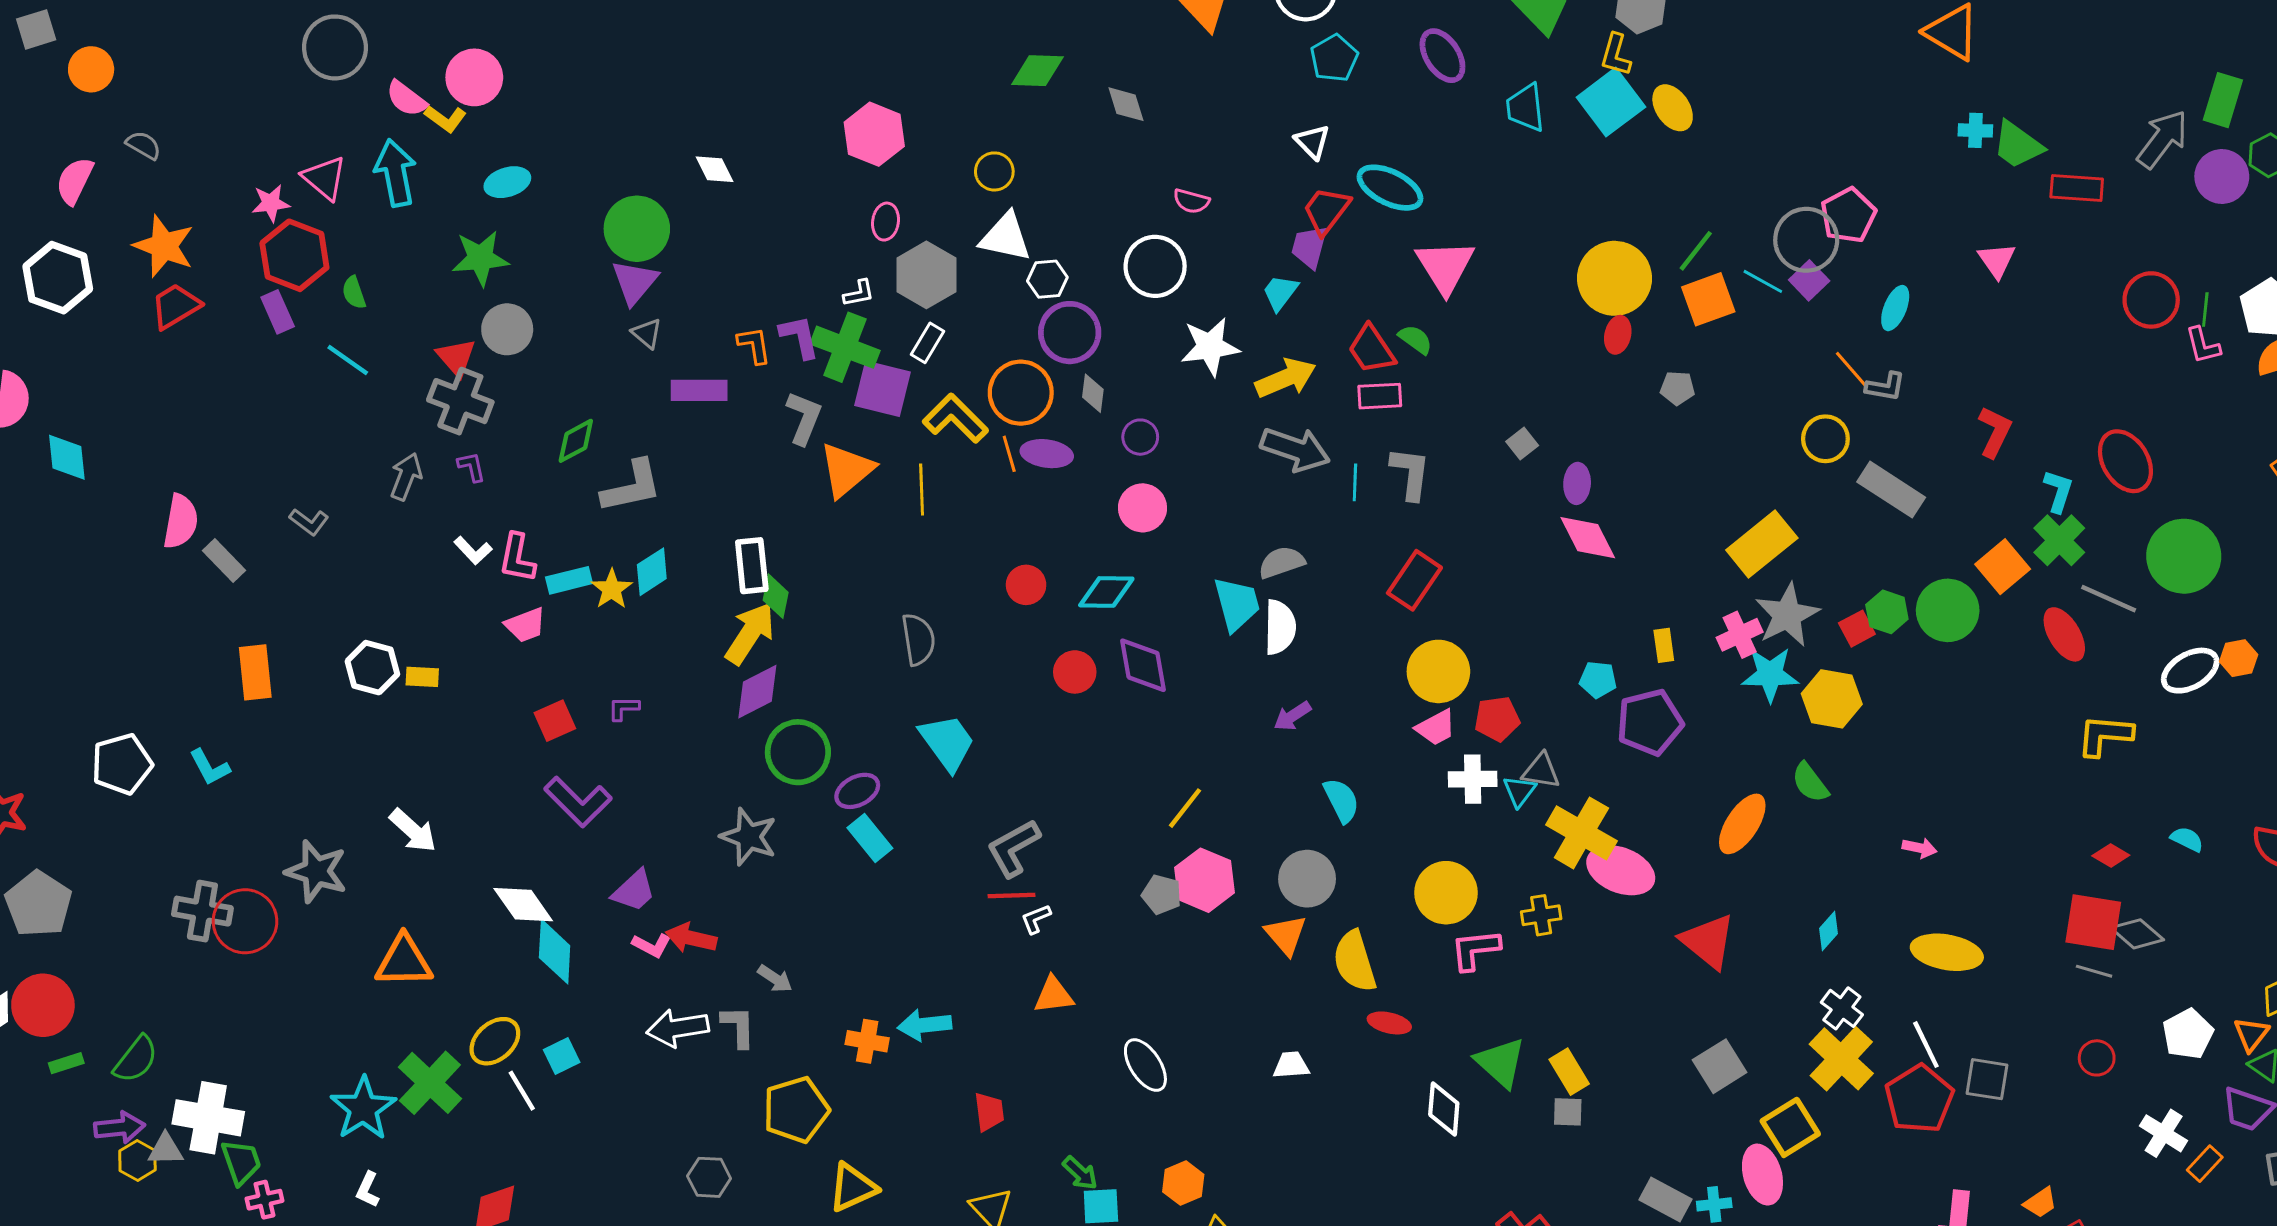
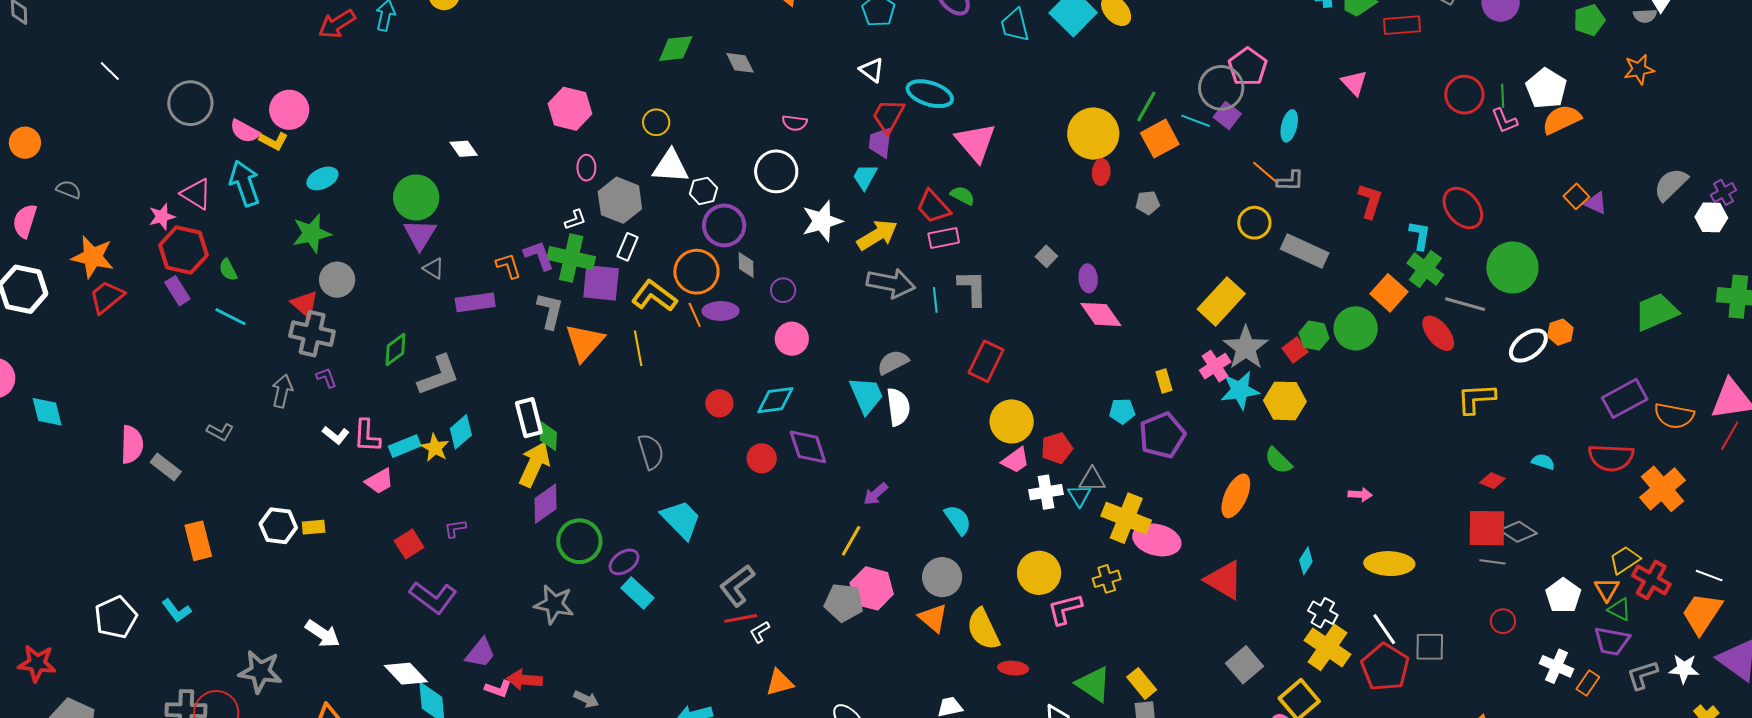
purple arrow: (1292, 716) -> (876, 494), moved
gray pentagon: (1162, 894) -> (844, 603), size x1.4

